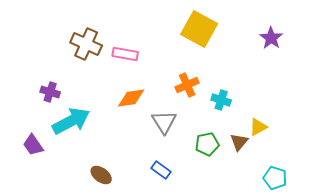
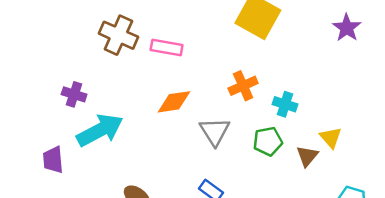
yellow triangle: (258, 127) -> (331, 138), turned -42
green pentagon: (207, 144) -> (268, 141), moved
purple trapezoid: (33, 145) -> (53, 160), turned 30

